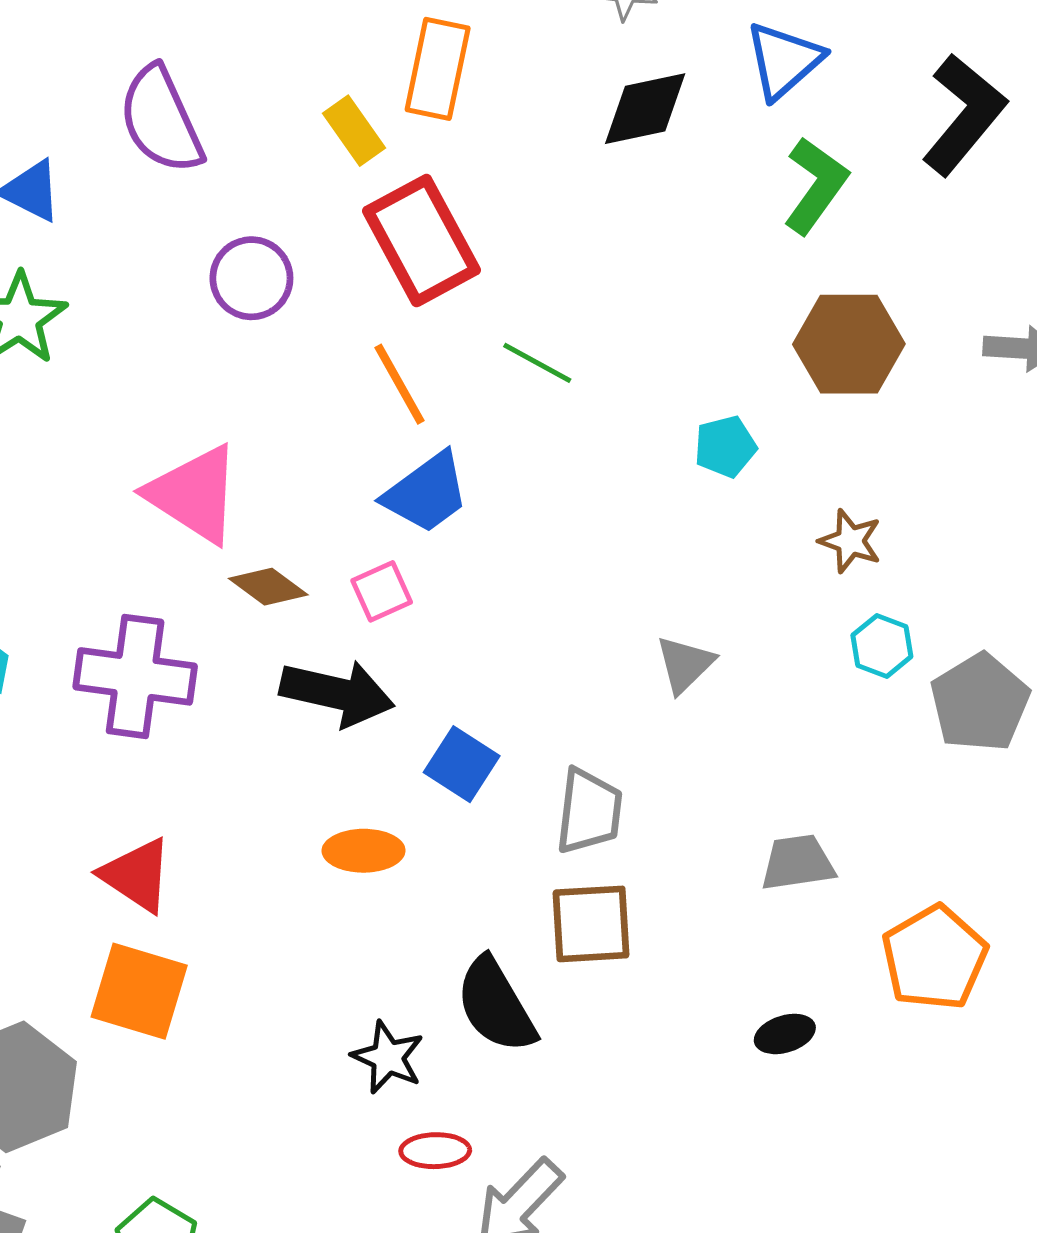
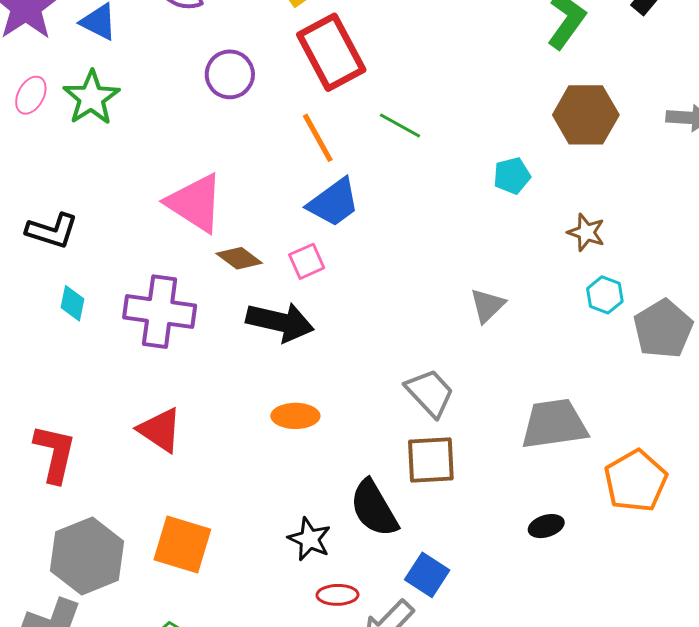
blue square: (462, 764) -> (427, 575), moved
gray trapezoid: (589, 811) -> (430, 393), turned -50
gray trapezoid: (798, 863) -> (554, 424), size x1.5
orange square: (139, 991) -> (182, 544), moved

